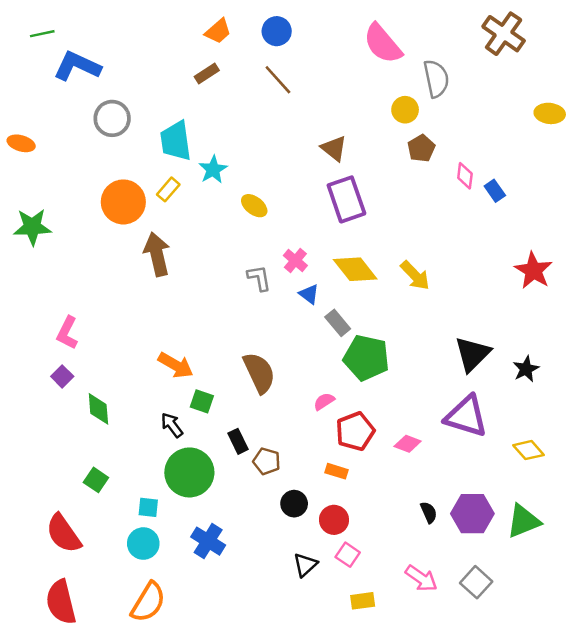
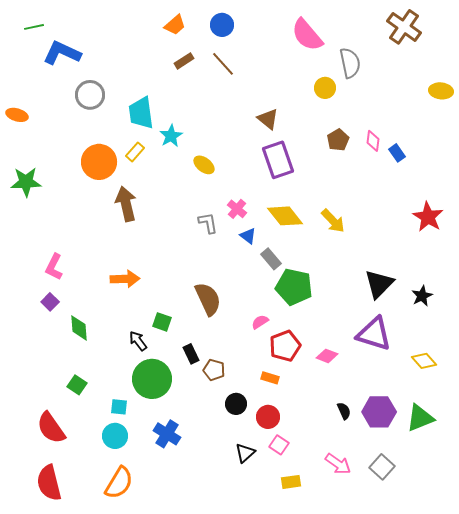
brown rectangle: (207, 74) -> (184, 61), moved
brown pentagon: (421, 148) -> (338, 140), moved
orange arrow: (176, 365) -> (125, 279), moved, turned -32

